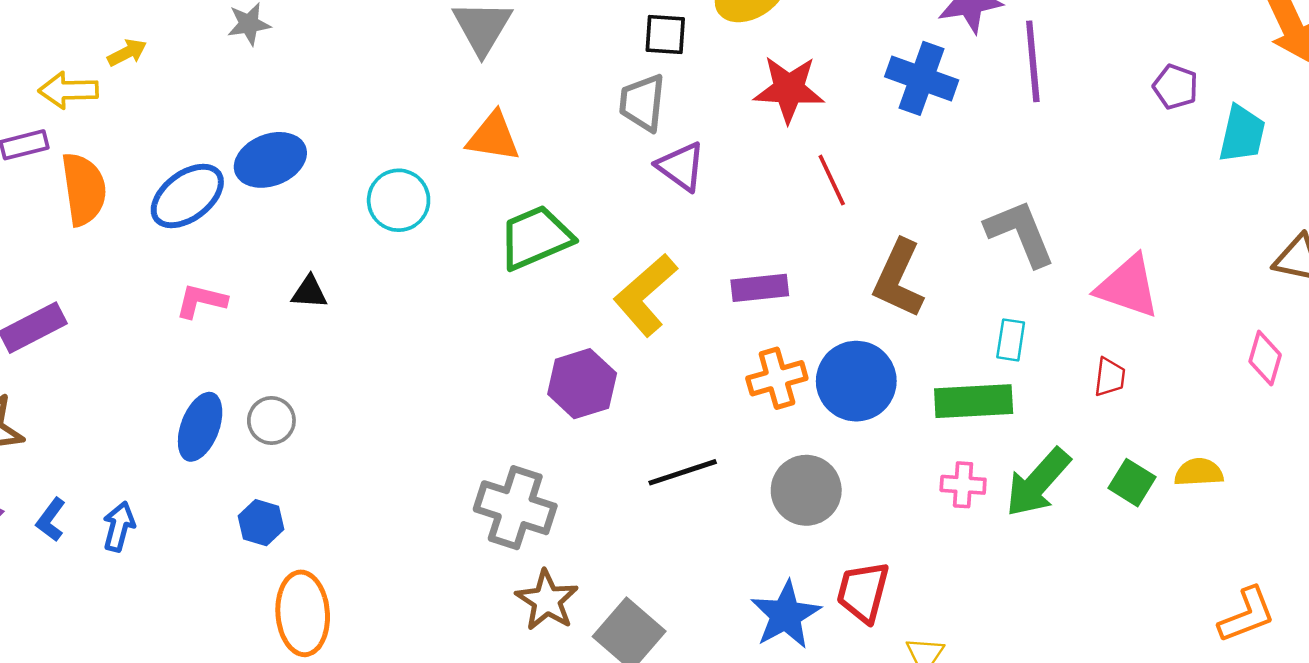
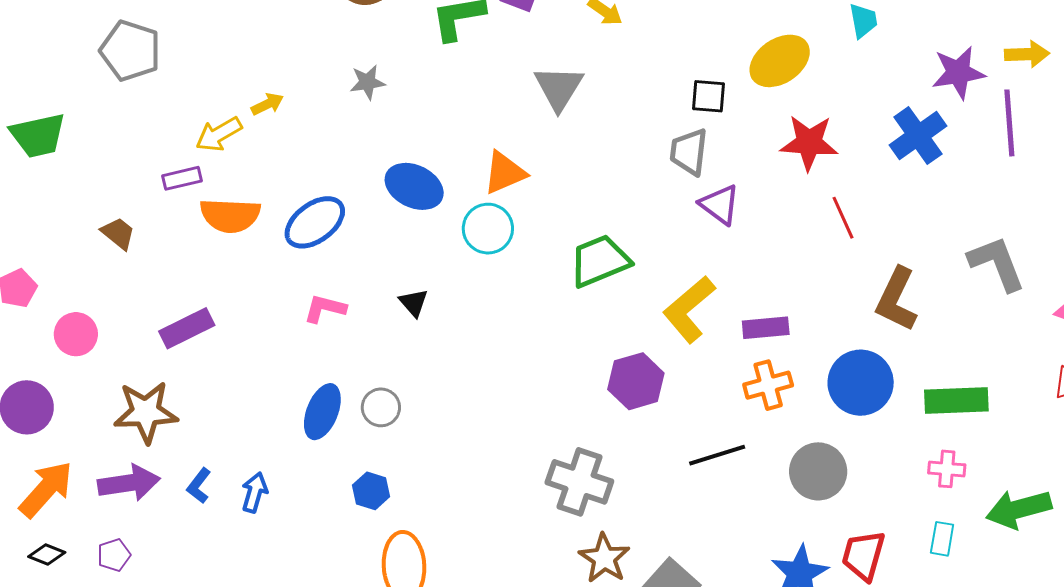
blue cross: (922, 78) -> (918, 135), turned 34
yellow arrow: (68, 90) -> (219, 134), turned -30
orange triangle: (493, 137) -> (505, 173), moved, turned -33
blue ellipse: (270, 160) -> (414, 186), moved, turned 46
orange semicircle: (84, 189) -> (230, 215), turned 100
purple rectangle: (760, 288) -> (766, 328), moved
black triangle: (309, 292) -> (414, 303), turned 44
cyan rectangle: (1011, 340) -> (942, 539), moved
orange cross: (777, 378) -> (768, 385), moved
green arrow: (1038, 482) -> (1019, 509), moved, turned 32

